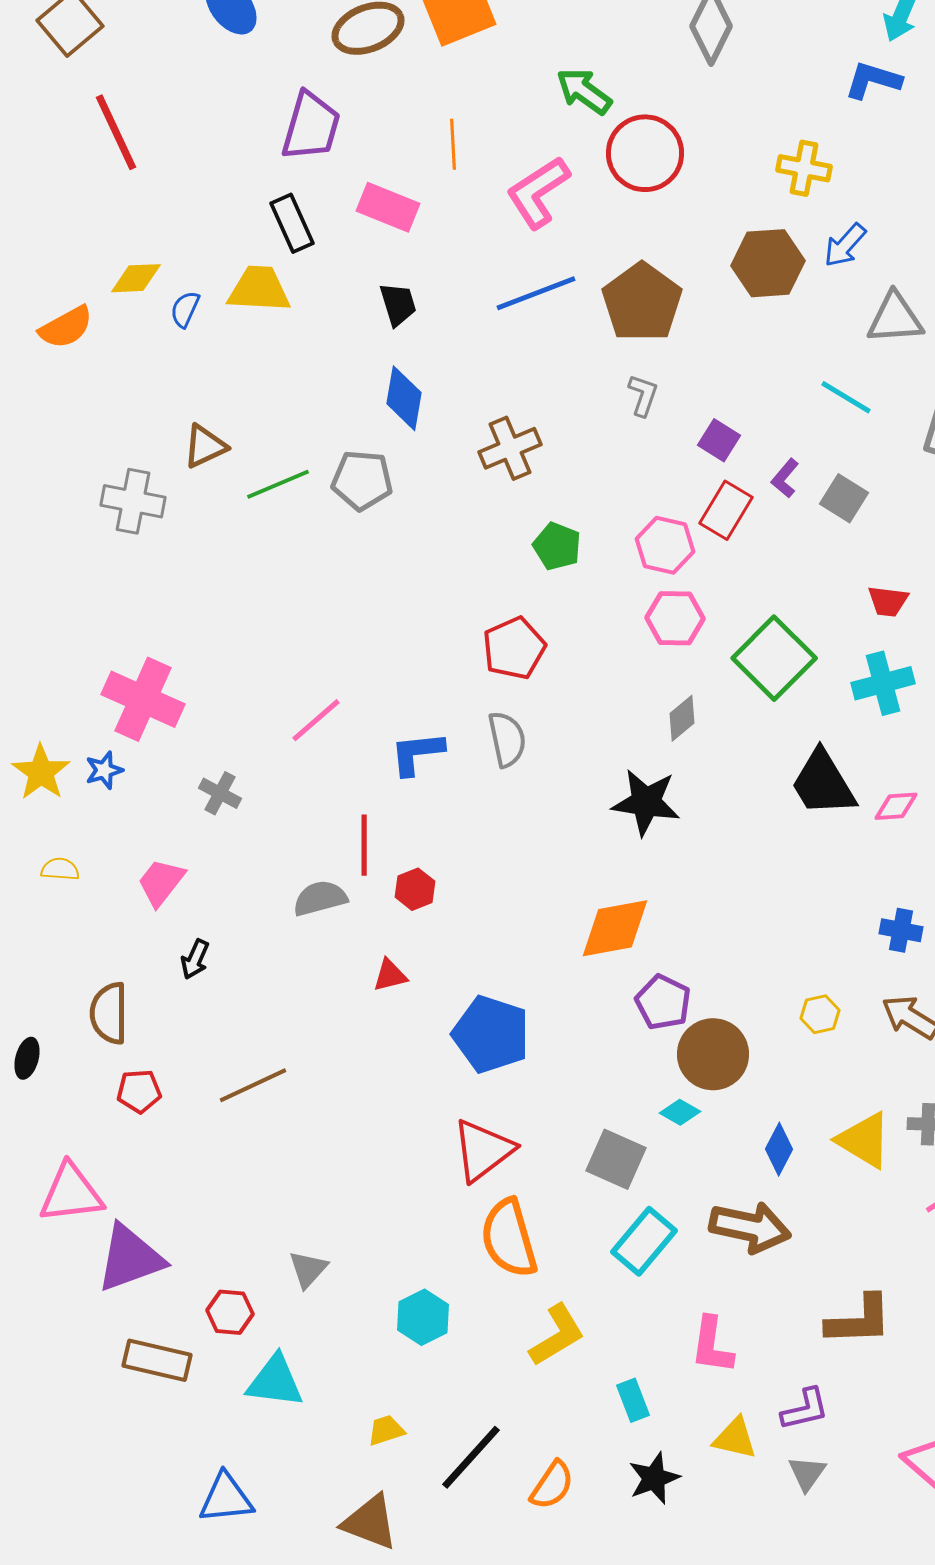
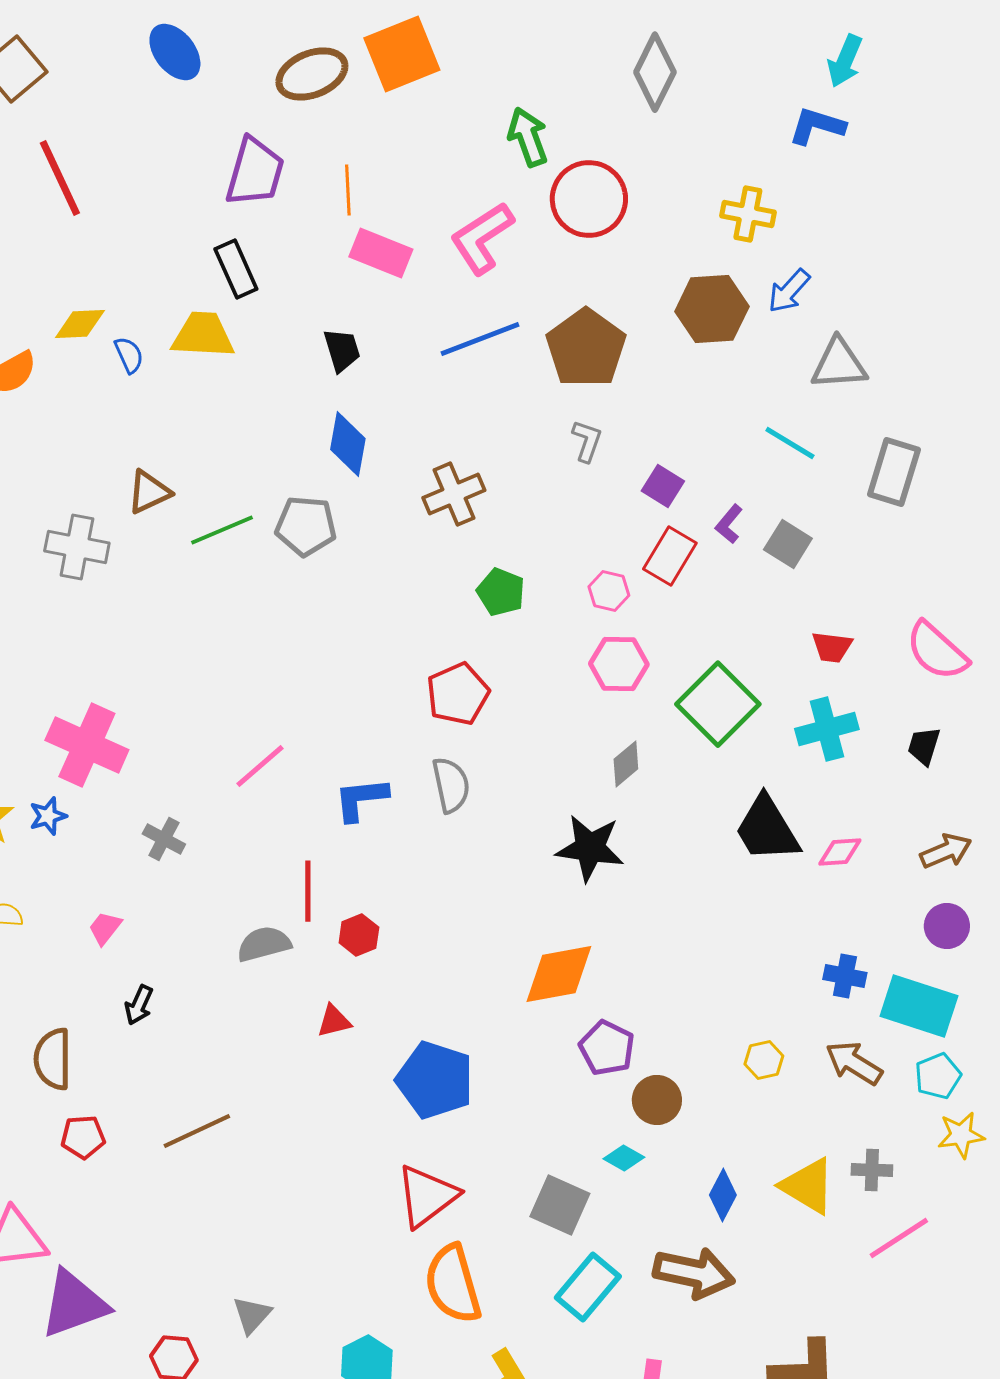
green arrow: (584, 91) -> (528, 137), turned 34
orange line: (453, 144) -> (348, 190), moved
pink rectangle: (388, 207) -> (381, 253), moved
blue semicircle: (185, 309) -> (129, 355), turned 132
pink hexagon: (665, 545) -> (609, 591), size x0.7
pink trapezoid: (161, 882) -> (105, 928), size x0.7
brown circle: (713, 1054) -> (657, 1100), size x0.7

